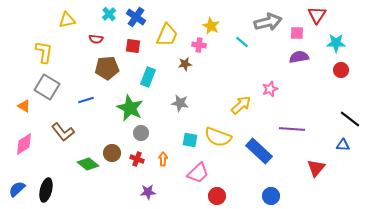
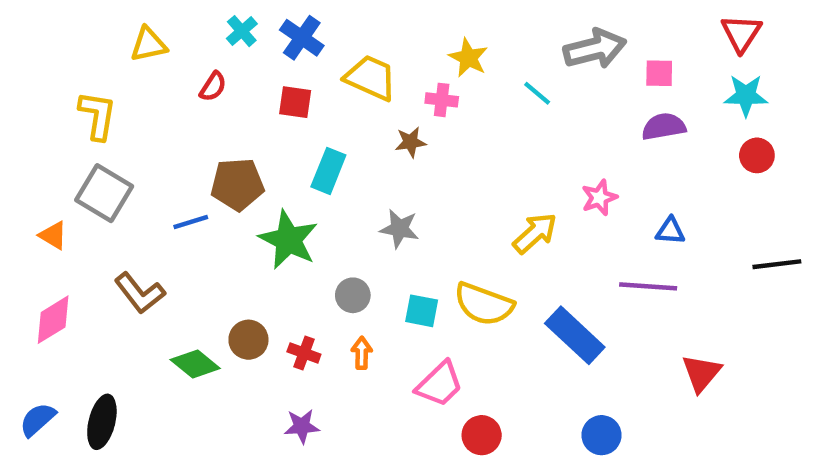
red triangle: (317, 15) -> (741, 33), moved
yellow trapezoid: (167, 35) -> (371, 78), turned -90
red semicircle: (96, 39) -> (213, 87), turned -64
brown pentagon: (107, 68) -> (237, 184), moved
black line: (350, 119) -> (777, 264), turned -45
gray circle: (141, 133) -> (353, 295), moved
blue triangle: (343, 145) -> (670, 231), moved
purple star: (148, 192) -> (302, 426), moved

